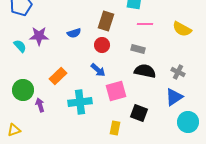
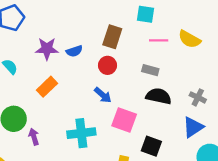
yellow semicircle: (182, 29) -> (189, 39), moved
purple star: (39, 36) -> (47, 49), moved
orange rectangle: (58, 76) -> (47, 87), moved
pink square: (116, 91) -> (124, 120), turned 35

